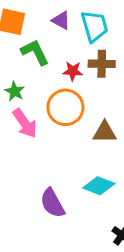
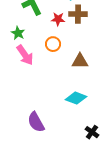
orange circle: (65, 107) -> (53, 44), size x0.6
purple semicircle: (52, 203) -> (36, 122), moved

